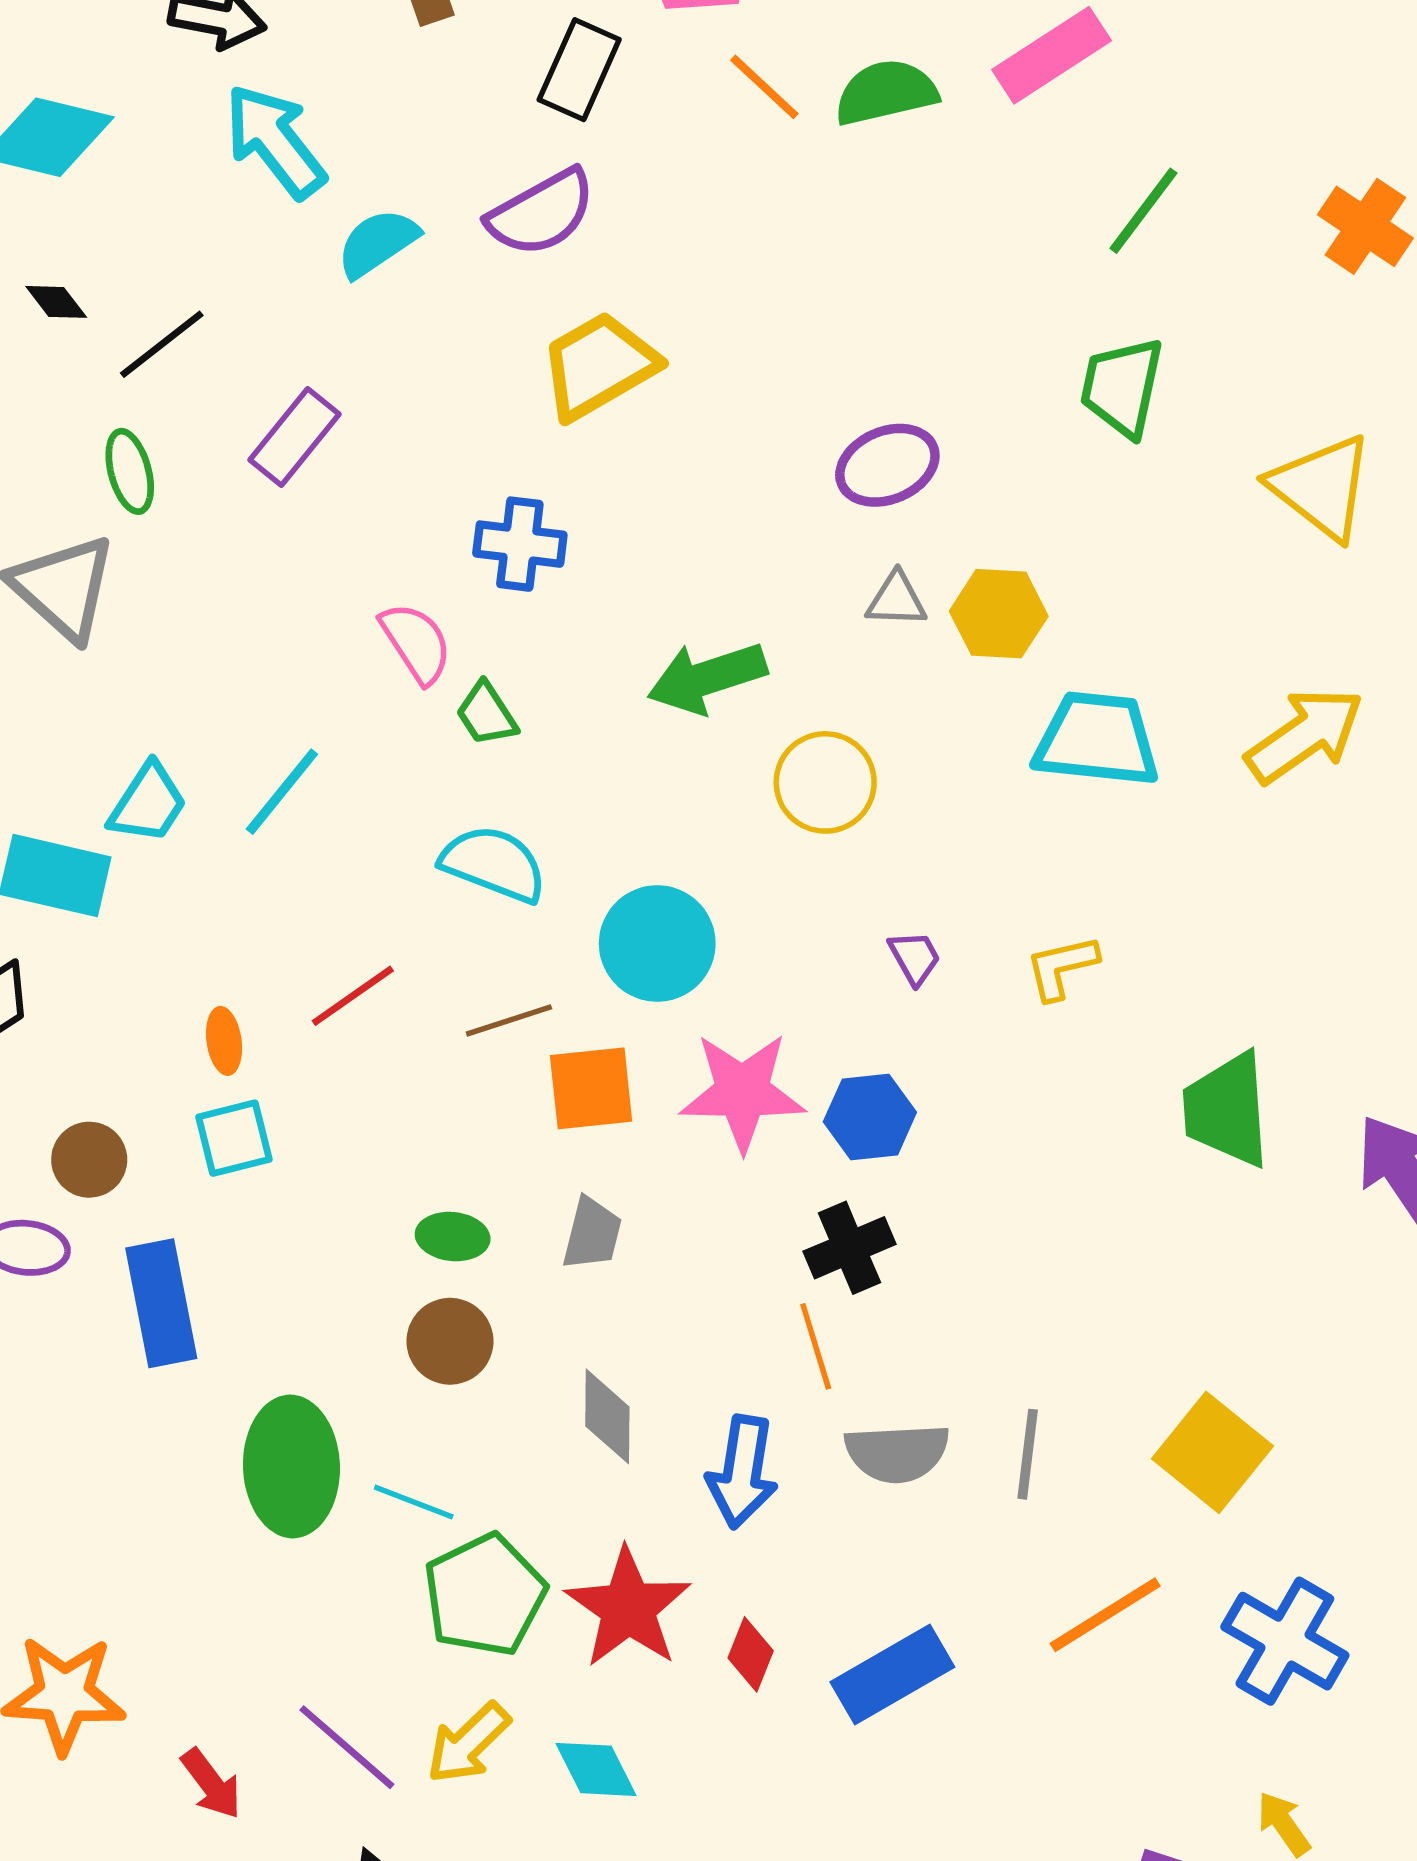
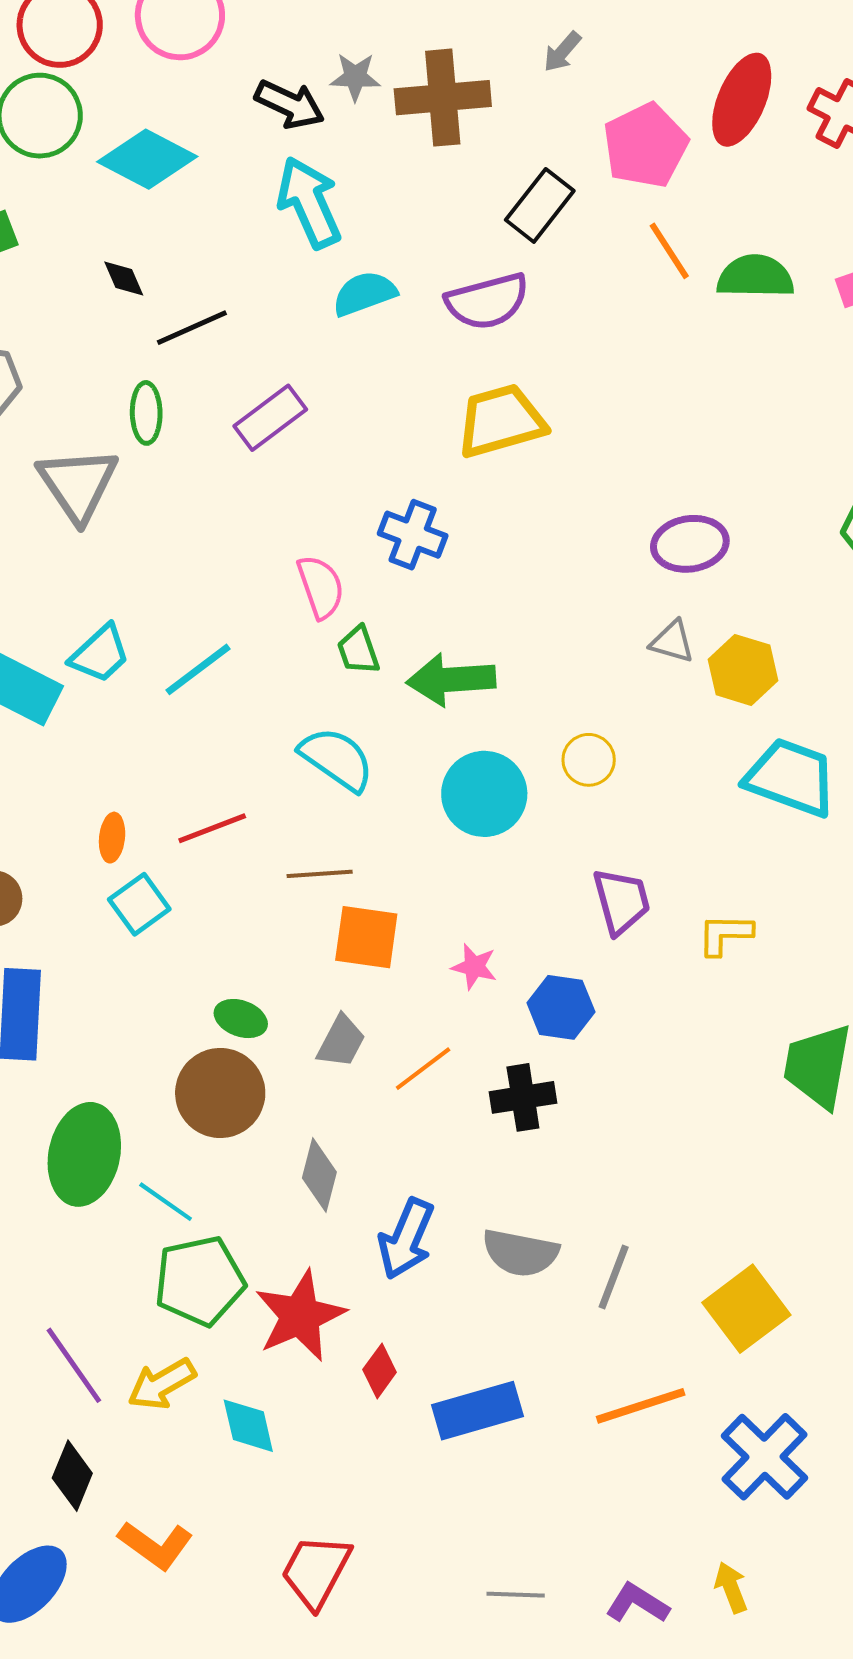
green arrow: (707, 678) -> (451, 680), moved
yellow circle: (825, 782) -> (589, 760), size x0.7
cyan circle: (657, 943) -> (484, 794), moved
purple trapezoid: (915, 958) -> (621, 901), size x1.6
pink star: (742, 1092) -> (474, 967), size x0.5
cyan square: (234, 1138) -> (139, 904), moved, turned -36
brown circle: (450, 1341) -> (220, 1093), size x1.4
orange line: (816, 1346) -> (423, 1069), moved, turned 56

